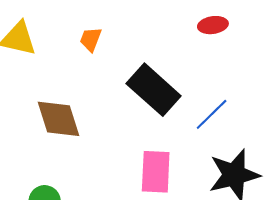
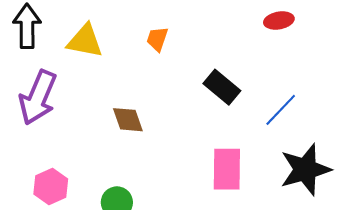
black rectangle: (154, 90) -> (222, 87), size x0.7
brown diamond: (58, 119) -> (128, 120), size x0.7

